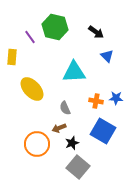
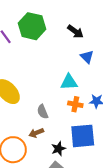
cyan triangle: (74, 72) -> (69, 82), moved, size x0.7
blue square: (103, 131) -> (83, 136), turned -35
black star: (72, 143) -> (58, 149), moved

